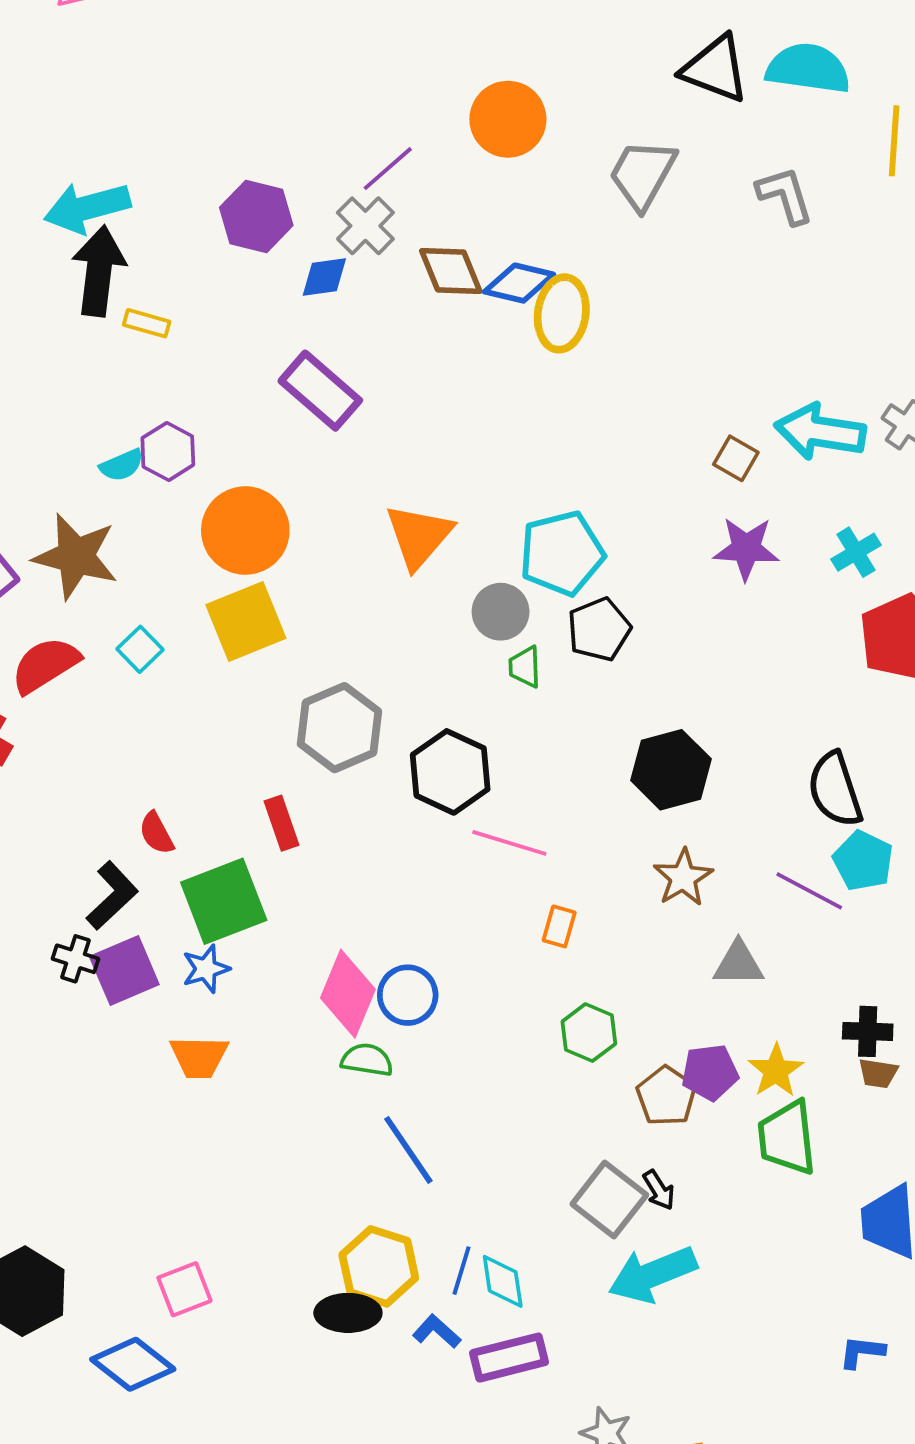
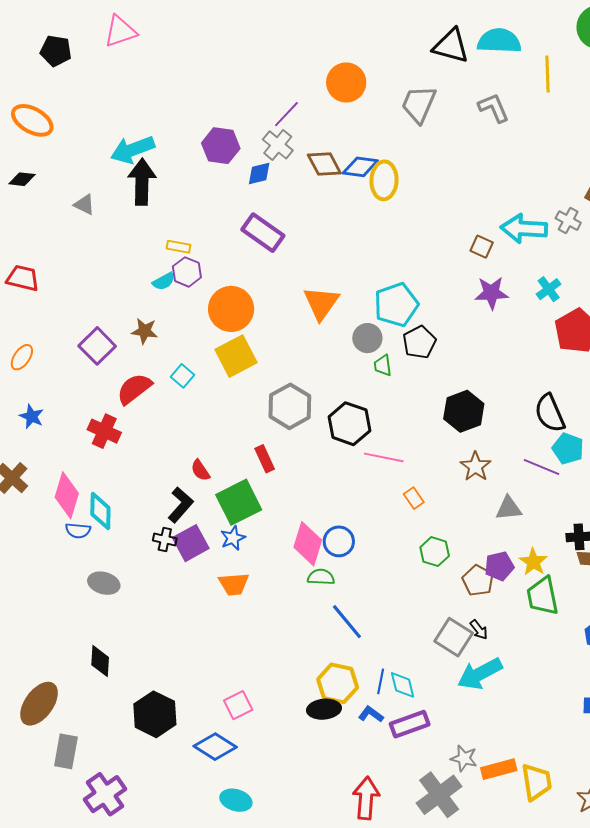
yellow rectangle: (147, 323) -> (178, 247), moved
brown star: (76, 556) -> (145, 331), size x0.6
orange rectangle: (559, 926) -> (414, 498), turned -45

